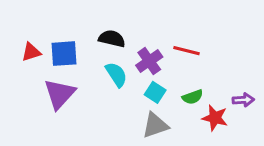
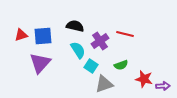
cyan square: (155, 92) -> (91, 66), moved
green semicircle: (193, 97) -> (121, 65), moved
purple arrow: (243, 100) -> (163, 86), moved

